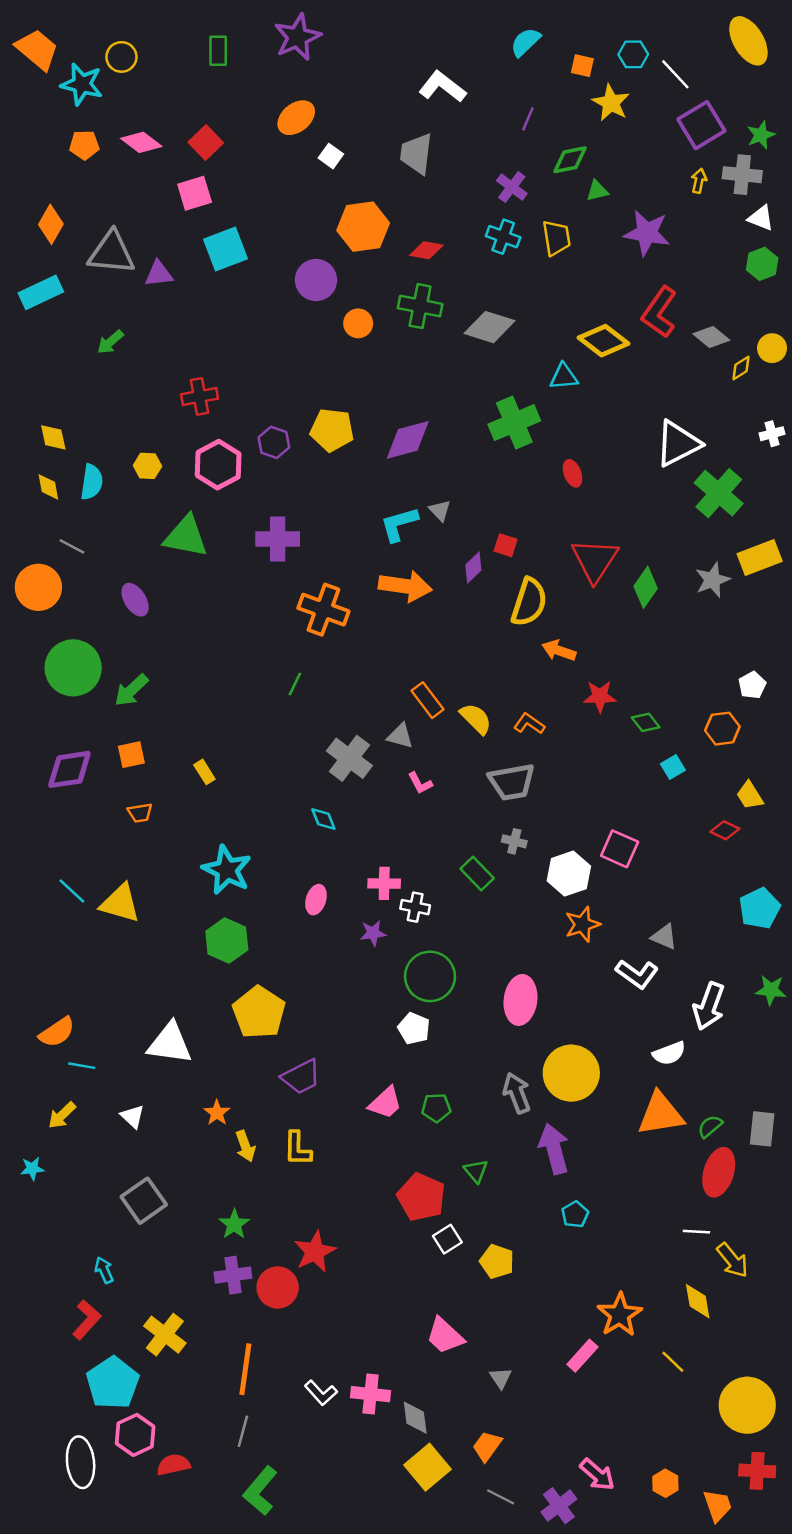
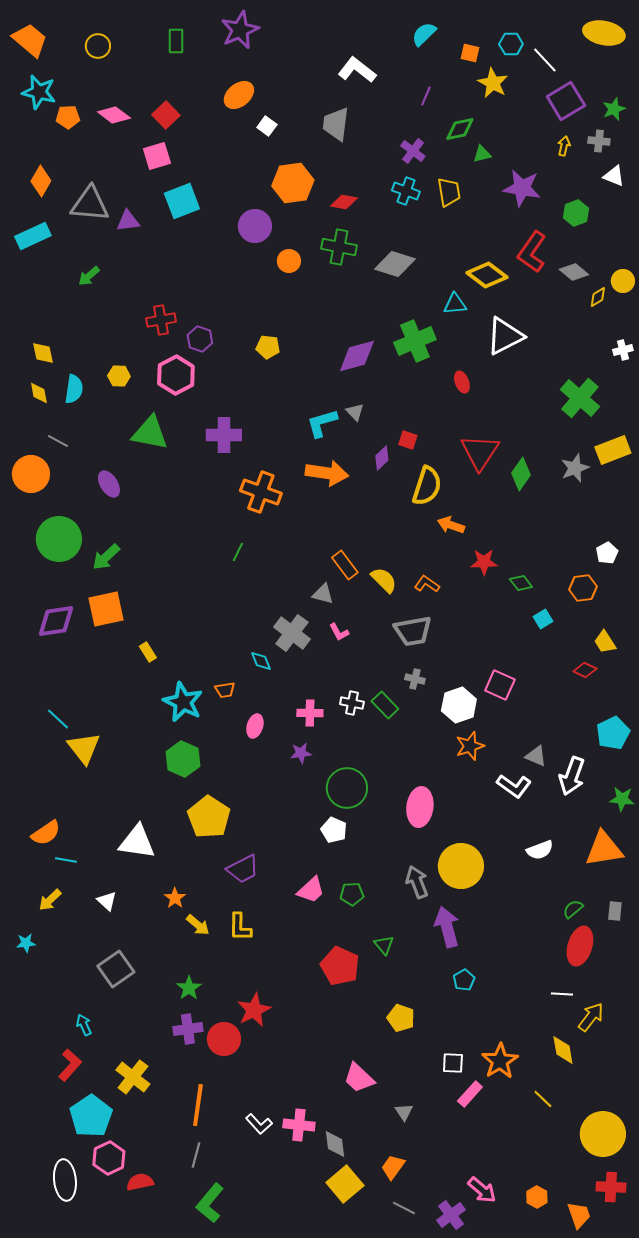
yellow ellipse: (748, 41) -> (604, 33), turned -48
cyan star: (82, 84) -> (39, 92), moved
gray cross: (742, 175) -> (599, 141), size x0.7
green hexagon: (762, 264) -> (576, 213), moved
yellow pentagon: (332, 430) -> (268, 347), size x0.7
purple diamond: (408, 440) -> (357, 356), moved
purple hexagon: (274, 442) -> (200, 339), moved
white triangle: (678, 444) -> (505, 336), moved
orange square: (131, 755) -> (106, 609), size x1.6
gray cross: (349, 758) -> (292, 633), moved
yellow rectangle: (204, 772) -> (148, 652), moved
orange trapezoid: (140, 813) -> (225, 690), moved
yellow triangle: (120, 903) -> (84, 748), moved, turned 36
white cross: (415, 907) -> (352, 703), moved
white arrow: (709, 1006) -> (572, 776), moved
orange triangle: (660, 1114) -> (604, 849), moved
gray rectangle: (762, 1129) -> (615, 911), size x0.7
yellow arrow: (245, 1146) -> (198, 925), turned -30
white square: (447, 1239) -> (453, 1063), moved, turned 35
yellow arrow: (732, 1260) -> (591, 1017), turned -104

